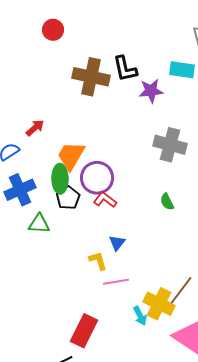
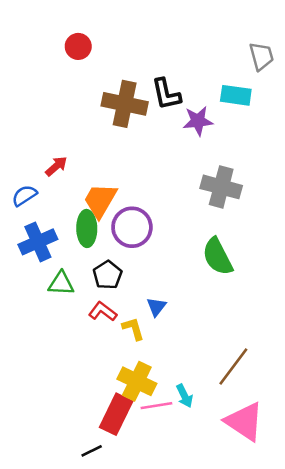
black pentagon: (68, 198) -> (108, 275), moved
red L-shape: (105, 200) -> (103, 312), moved
green semicircle: (167, 202) -> (217, 257), size x1.8
pink line: (116, 282) -> (156, 406), moved
yellow cross: (159, 304) -> (137, 381), moved

